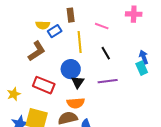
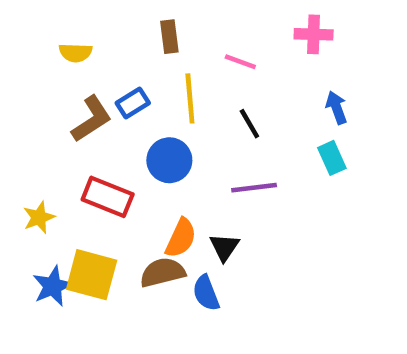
yellow semicircle: (43, 25) -> (76, 53), moved
blue rectangle: (55, 31) -> (133, 103), moved
blue arrow: (144, 57) -> (336, 108), moved
black triangle: (78, 82) -> (224, 247), moved
orange semicircle: (76, 103) -> (181, 238), turned -60

